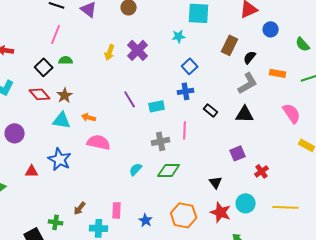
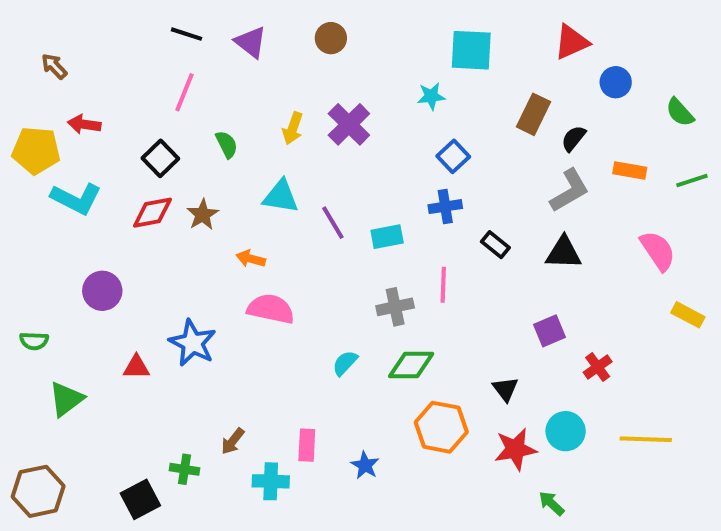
green semicircle: (66, 60) -> (227, 144), moved, turned 64
red diamond: (40, 94) -> (152, 213), turned -60
cyan triangle: (62, 120) -> (281, 197), moved
red star: (221, 212) -> (515, 449), turned -30
orange hexagon: (184, 215) -> (441, 427), moved

